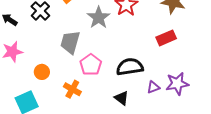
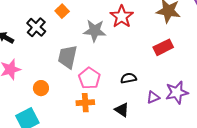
gray star: (99, 18) -> (95, 31), turned -30
black semicircle: (130, 67) -> (128, 78), size x0.6
orange cross: (72, 89) -> (85, 103), moved, turned -30

